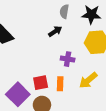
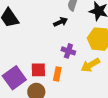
yellow arrow: (88, 80) -> (90, 65), moved

